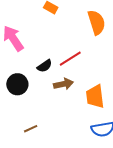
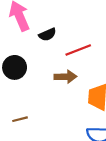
black semicircle: (45, 66) -> (47, 35), moved

